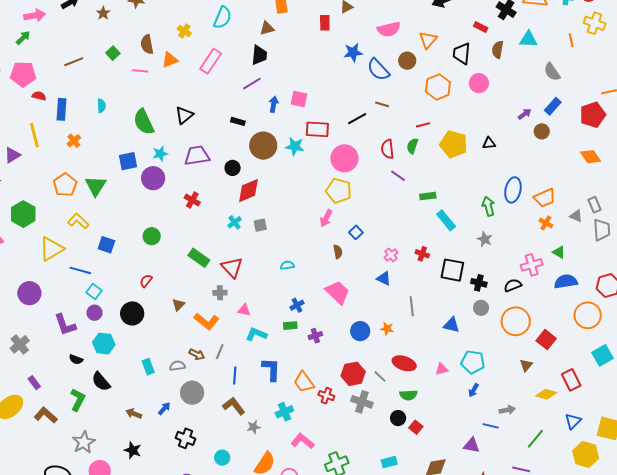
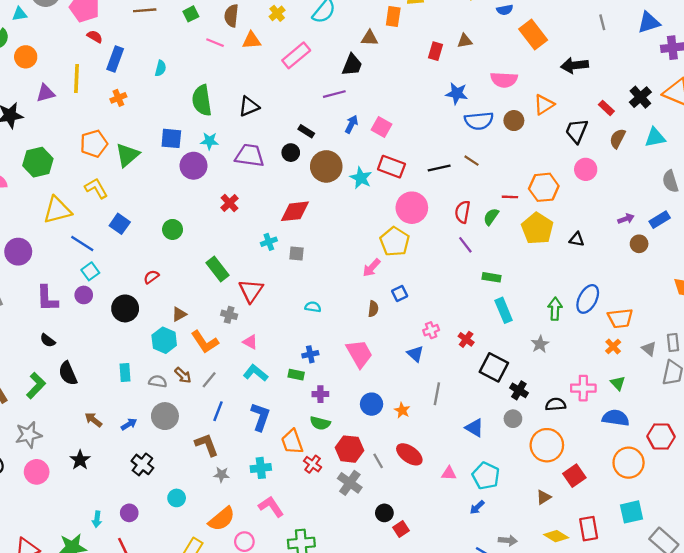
cyan triangle: (528, 39) -> (655, 137), turned -30
blue semicircle: (378, 70) -> (479, 121), turned -70
orange hexagon: (438, 87) -> (544, 187), moved
black circle: (233, 168) -> (291, 153), moved
cyan hexagon: (104, 344) -> (164, 340), moved
green semicircle: (408, 395) -> (320, 423), moved

